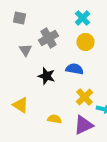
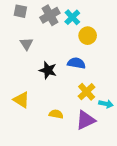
cyan cross: (82, 18) -> (72, 17), moved
gray cross: (48, 38) -> (50, 15), moved

